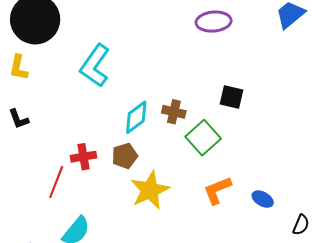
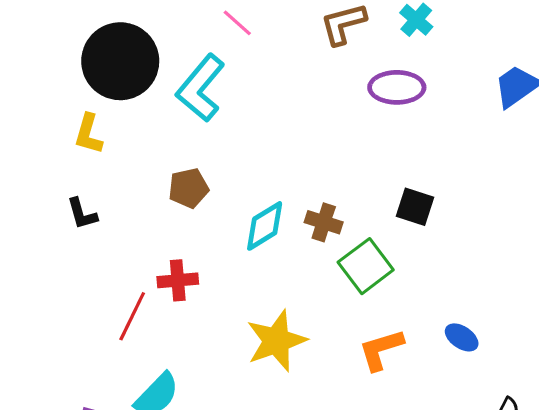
cyan L-shape: (95, 66) -> (201, 88), moved
brown pentagon: (125, 156) -> (189, 188), moved
blue ellipse: (263, 199) -> (462, 337), moved

